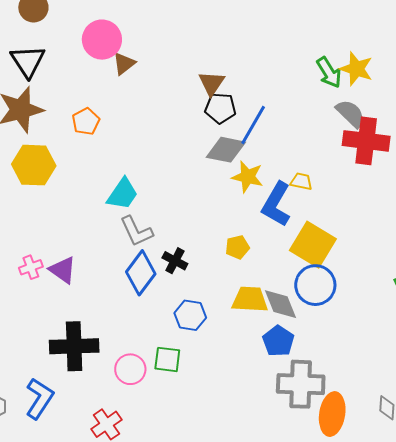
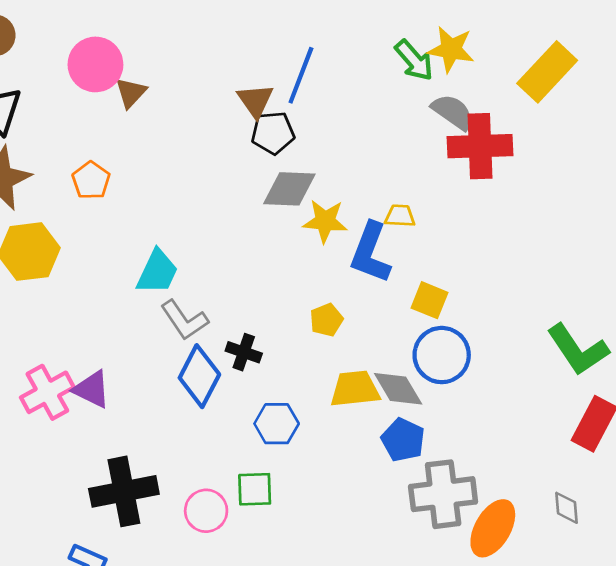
blue line: (253, 125) -> (301, 75), moved
yellow square: (313, 245) -> (429, 300), size x0.6
pink cross: (31, 267) -> (47, 392), size x1.6
orange ellipse: (332, 414) -> (493, 528), turned 30

